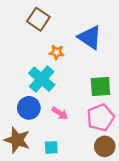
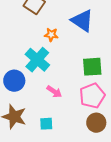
blue circle: (29, 108) -> (14, 81), moved

